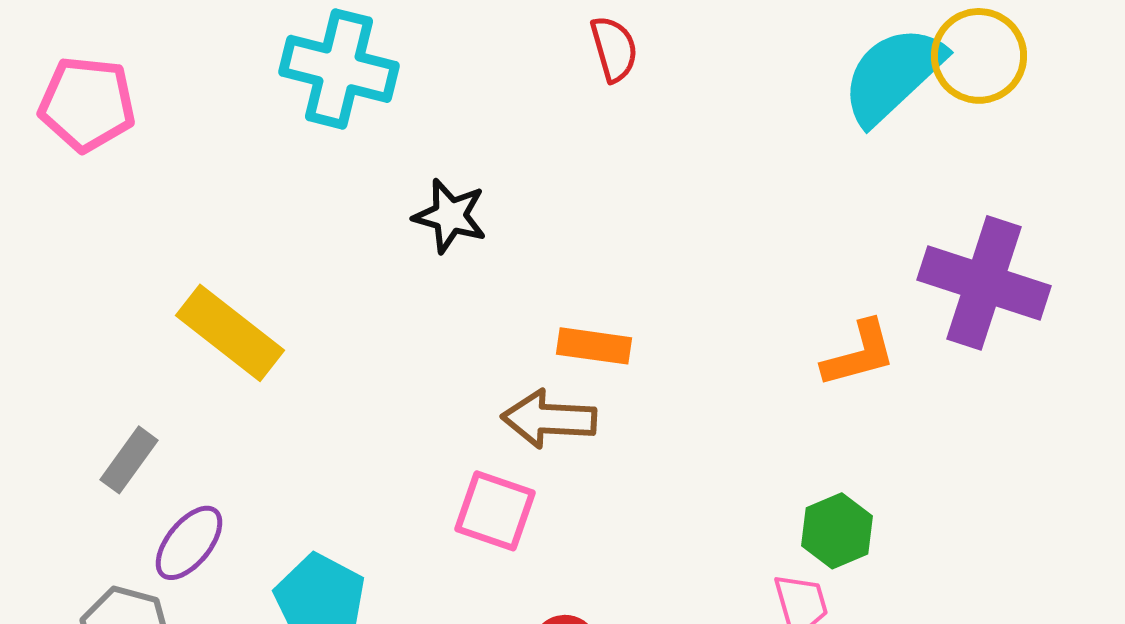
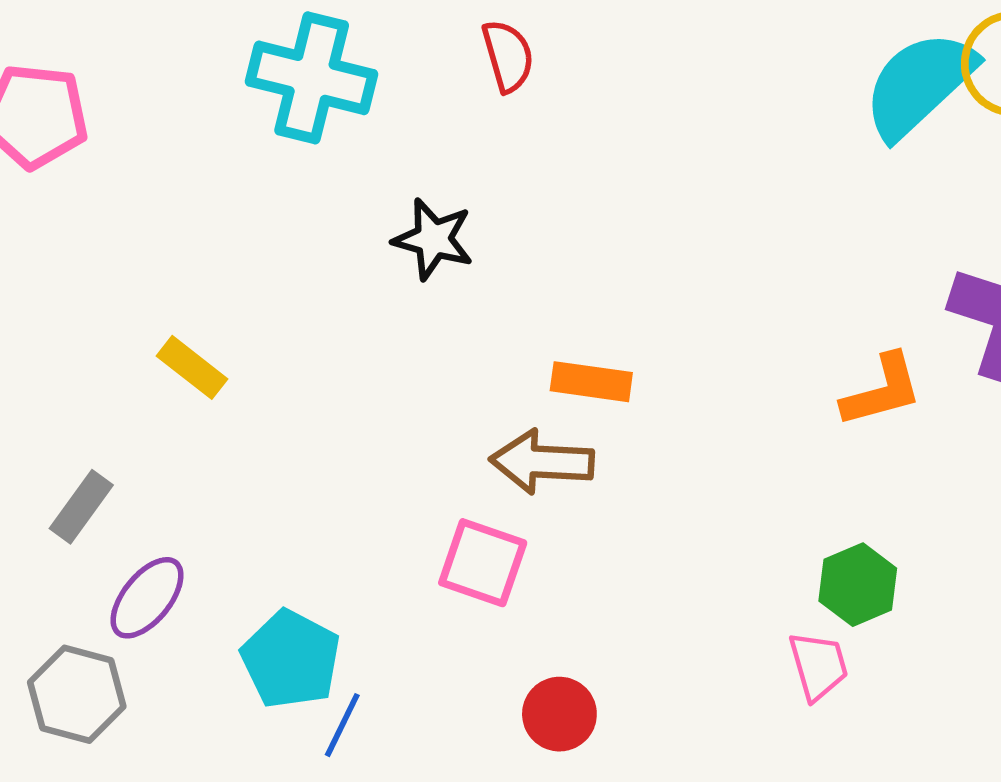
red semicircle: (614, 49) -> (508, 56), moved
yellow rectangle: (230, 333) -> (192, 367), size x0.6

